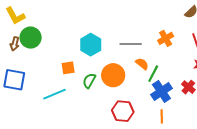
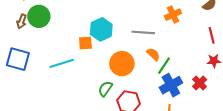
orange cross: (166, 38) -> (173, 15), moved
orange square: (68, 68) -> (85, 43), moved
green semicircle: (89, 81) -> (105, 89), moved
cyan line: (54, 94) -> (62, 63), moved

